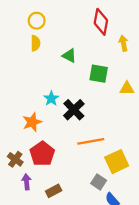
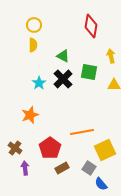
yellow arrow: (123, 43) -> (111, 56), moved
cyan star: (51, 98) -> (39, 83), moved
black cross: (74, 110) -> (63, 79), moved
red pentagon: (42, 154) -> (50, 148), moved
brown rectangle: (54, 191) -> (62, 168), moved

